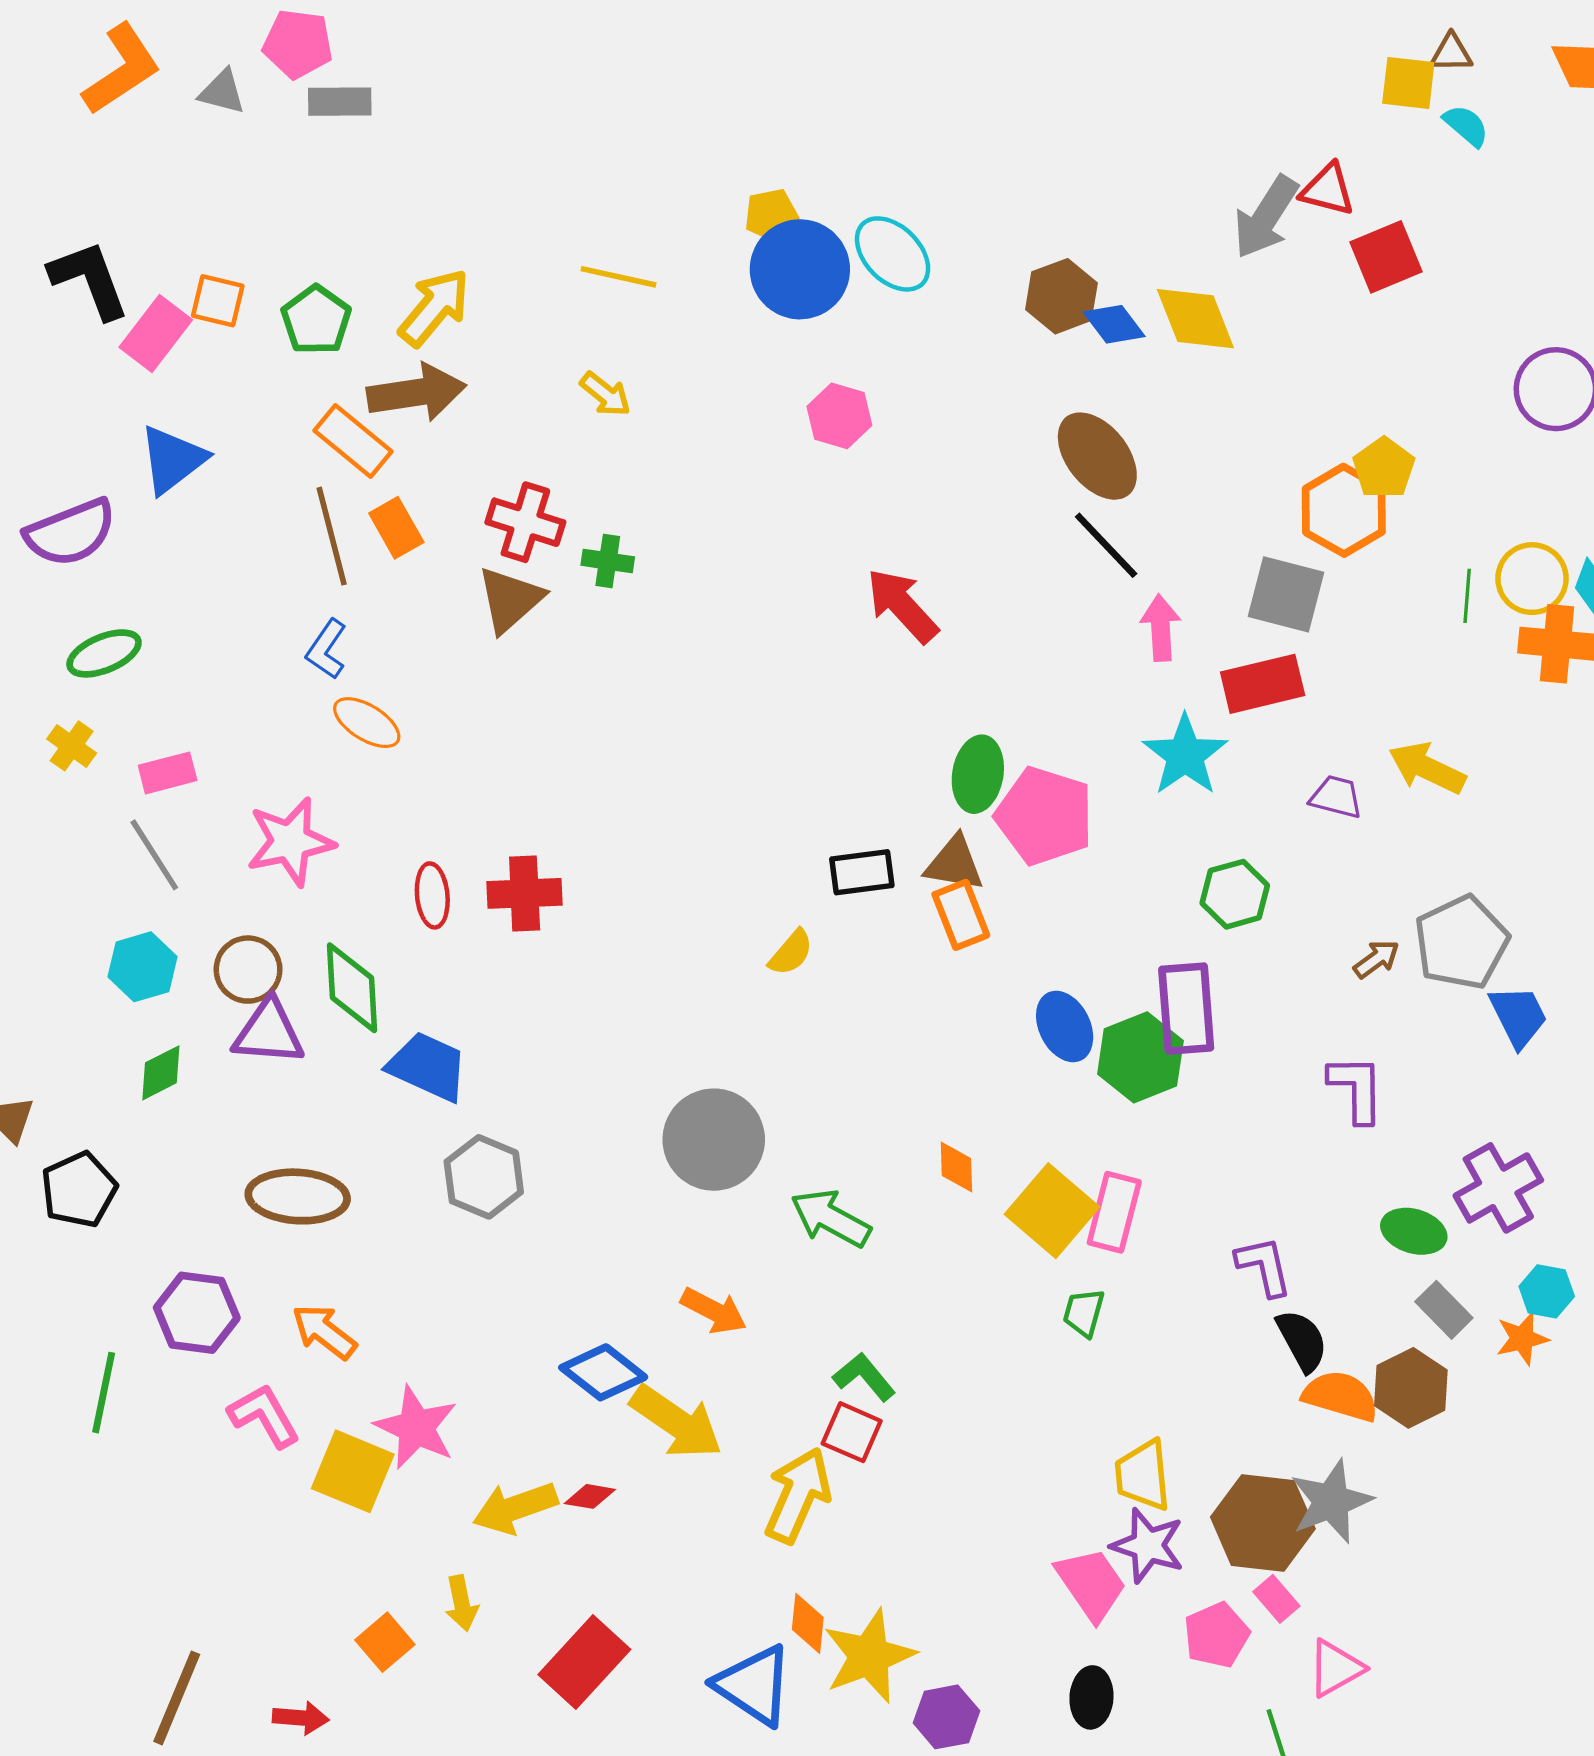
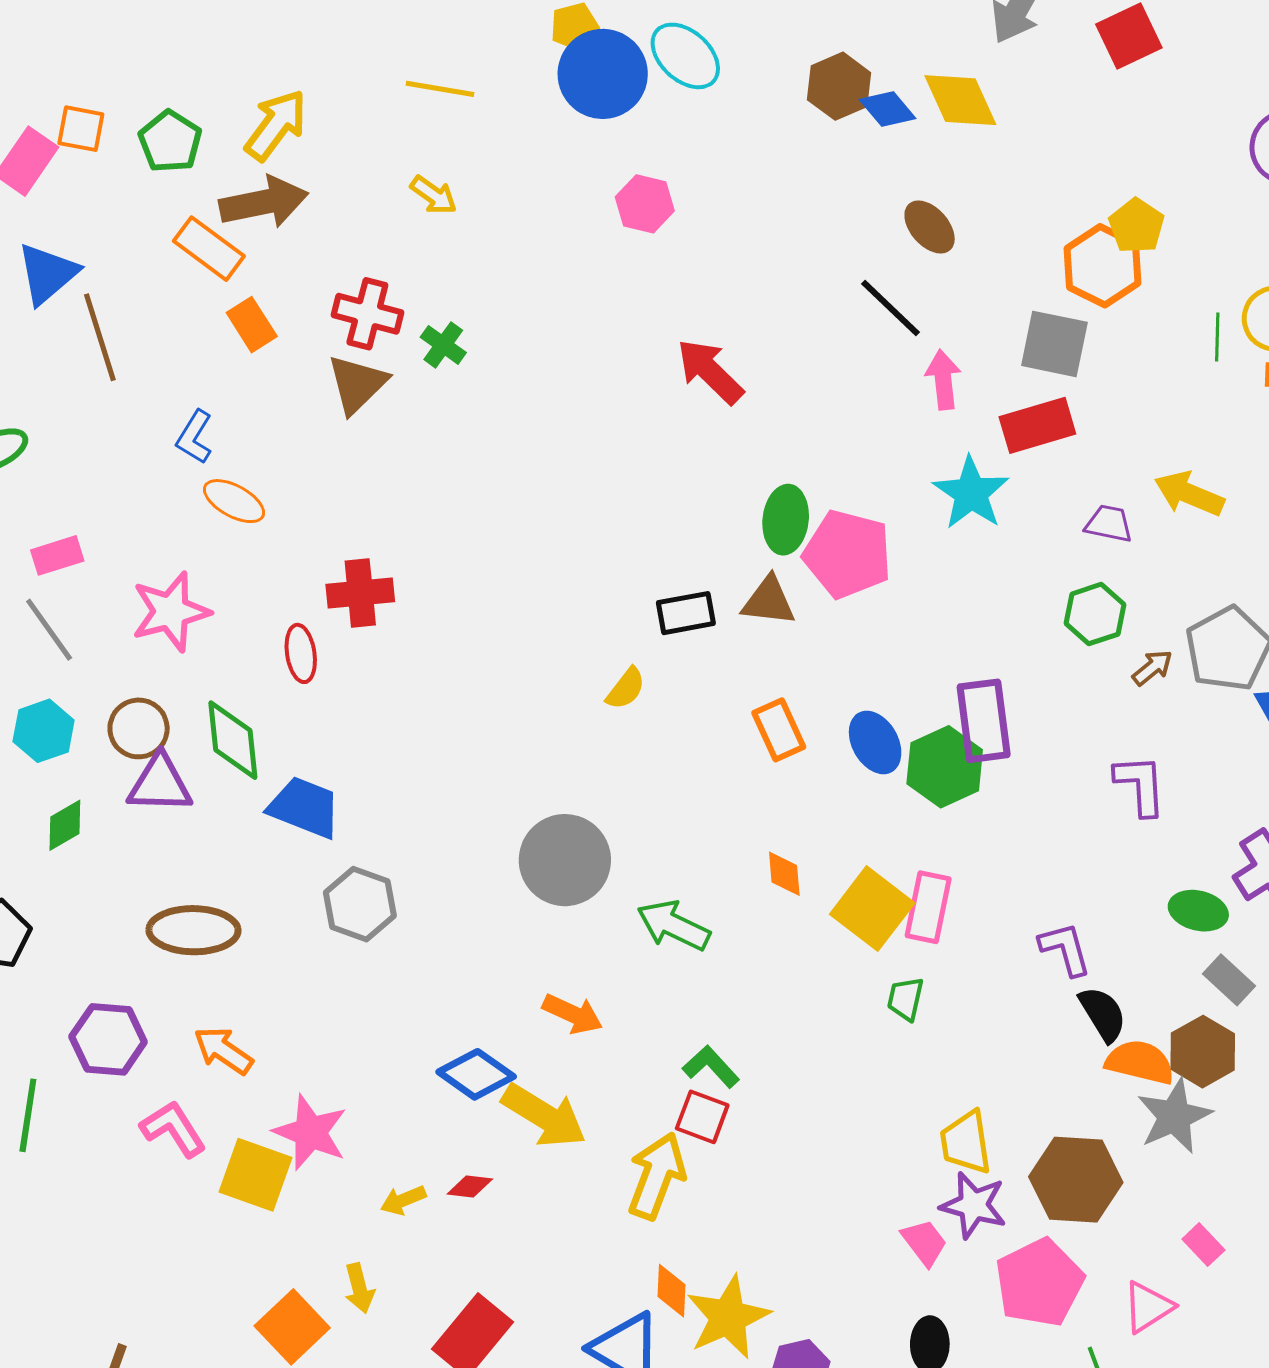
brown ellipse: (1097, 456) -> (930, 227), moved, size x0.7
brown line: (332, 536) -> (100, 337), moved
green cross: (608, 561) -> (443, 345), turned 30
red cross: (525, 893) -> (360, 593), moved
green hexagon: (1235, 894) -> (1095, 614), moved
orange rectangle: (961, 915) -> (779, 730), moved
gray star: (1331, 1501) -> (1174, 1116), moved
yellow arrow: (515, 1508) -> (403, 1200), size x0.6
pink trapezoid: (1091, 1584) -> (924, 1242), size x0.7
pink rectangle: (1276, 1599) -> (1203, 1245), moved
pink pentagon: (1216, 1635) -> (1039, 1283), size x1.5
orange square: (385, 1642) -> (292, 1327), size x1.4

